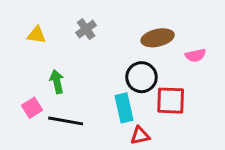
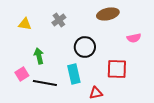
brown ellipse: (158, 38) -> (108, 14), moved
black circle: (142, 77) -> (85, 47), moved
cyan rectangle: (124, 108) -> (74, 74), moved

